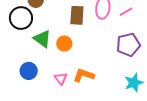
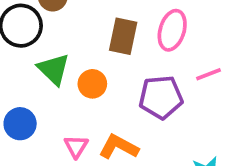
pink line: (126, 12) -> (209, 74), moved
purple pentagon: (128, 45) -> (161, 97), moved

